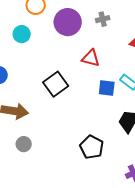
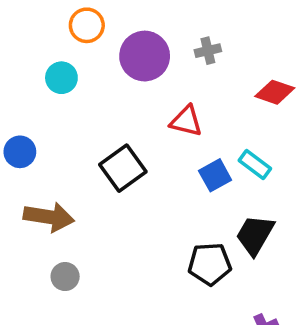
blue square: (107, 88) -> (215, 175), turned -36
black pentagon: (92, 147) -> (210, 264), moved, turned -30

